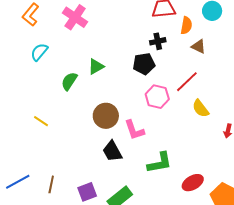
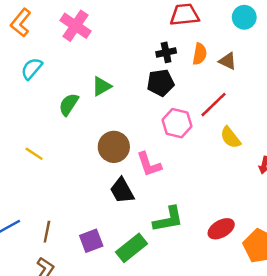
orange semicircle: (186, 25) -> (200, 54), moved
black cross: (158, 41) -> (166, 52), moved
green L-shape: (160, 163) -> (168, 219), moved

